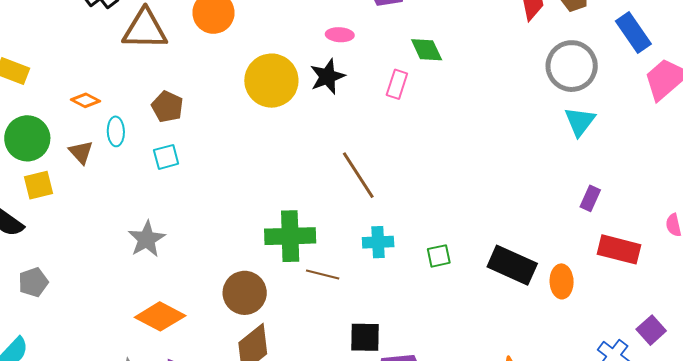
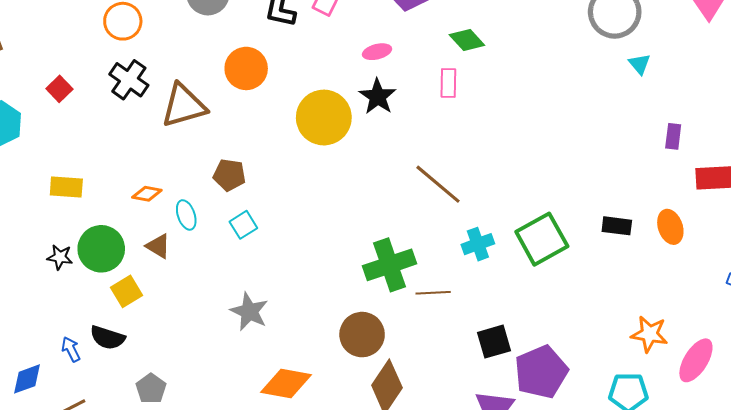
cyan triangle: (580, 121) -> (640, 64), size x0.7
green square: (439, 256) -> (542, 239), size x2.0
black rectangle: (512, 265) -> (617, 226), size x0.6

